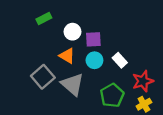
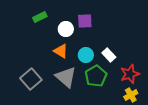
purple square: (93, 39) -> (85, 21), moved
gray square: (43, 77) -> (31, 79), moved
green pentagon: (112, 95) -> (96, 76), moved

